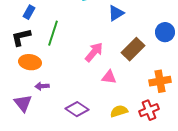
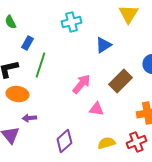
blue rectangle: (29, 12) -> (27, 43), moved
purple diamond: (77, 109) -> (64, 141), turned -75

